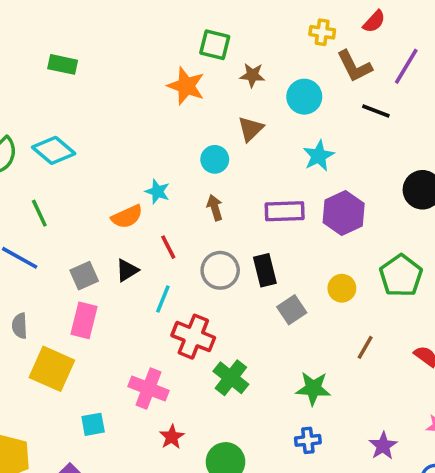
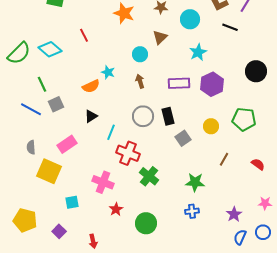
red line: (168, 247) -> (84, 35), moved
gray square: (84, 276) -> (56, 104), moved
green pentagon: (401, 276) -> (244, 119), turned -30
pink rectangle: (84, 320) -> (67, 144), turned 42

